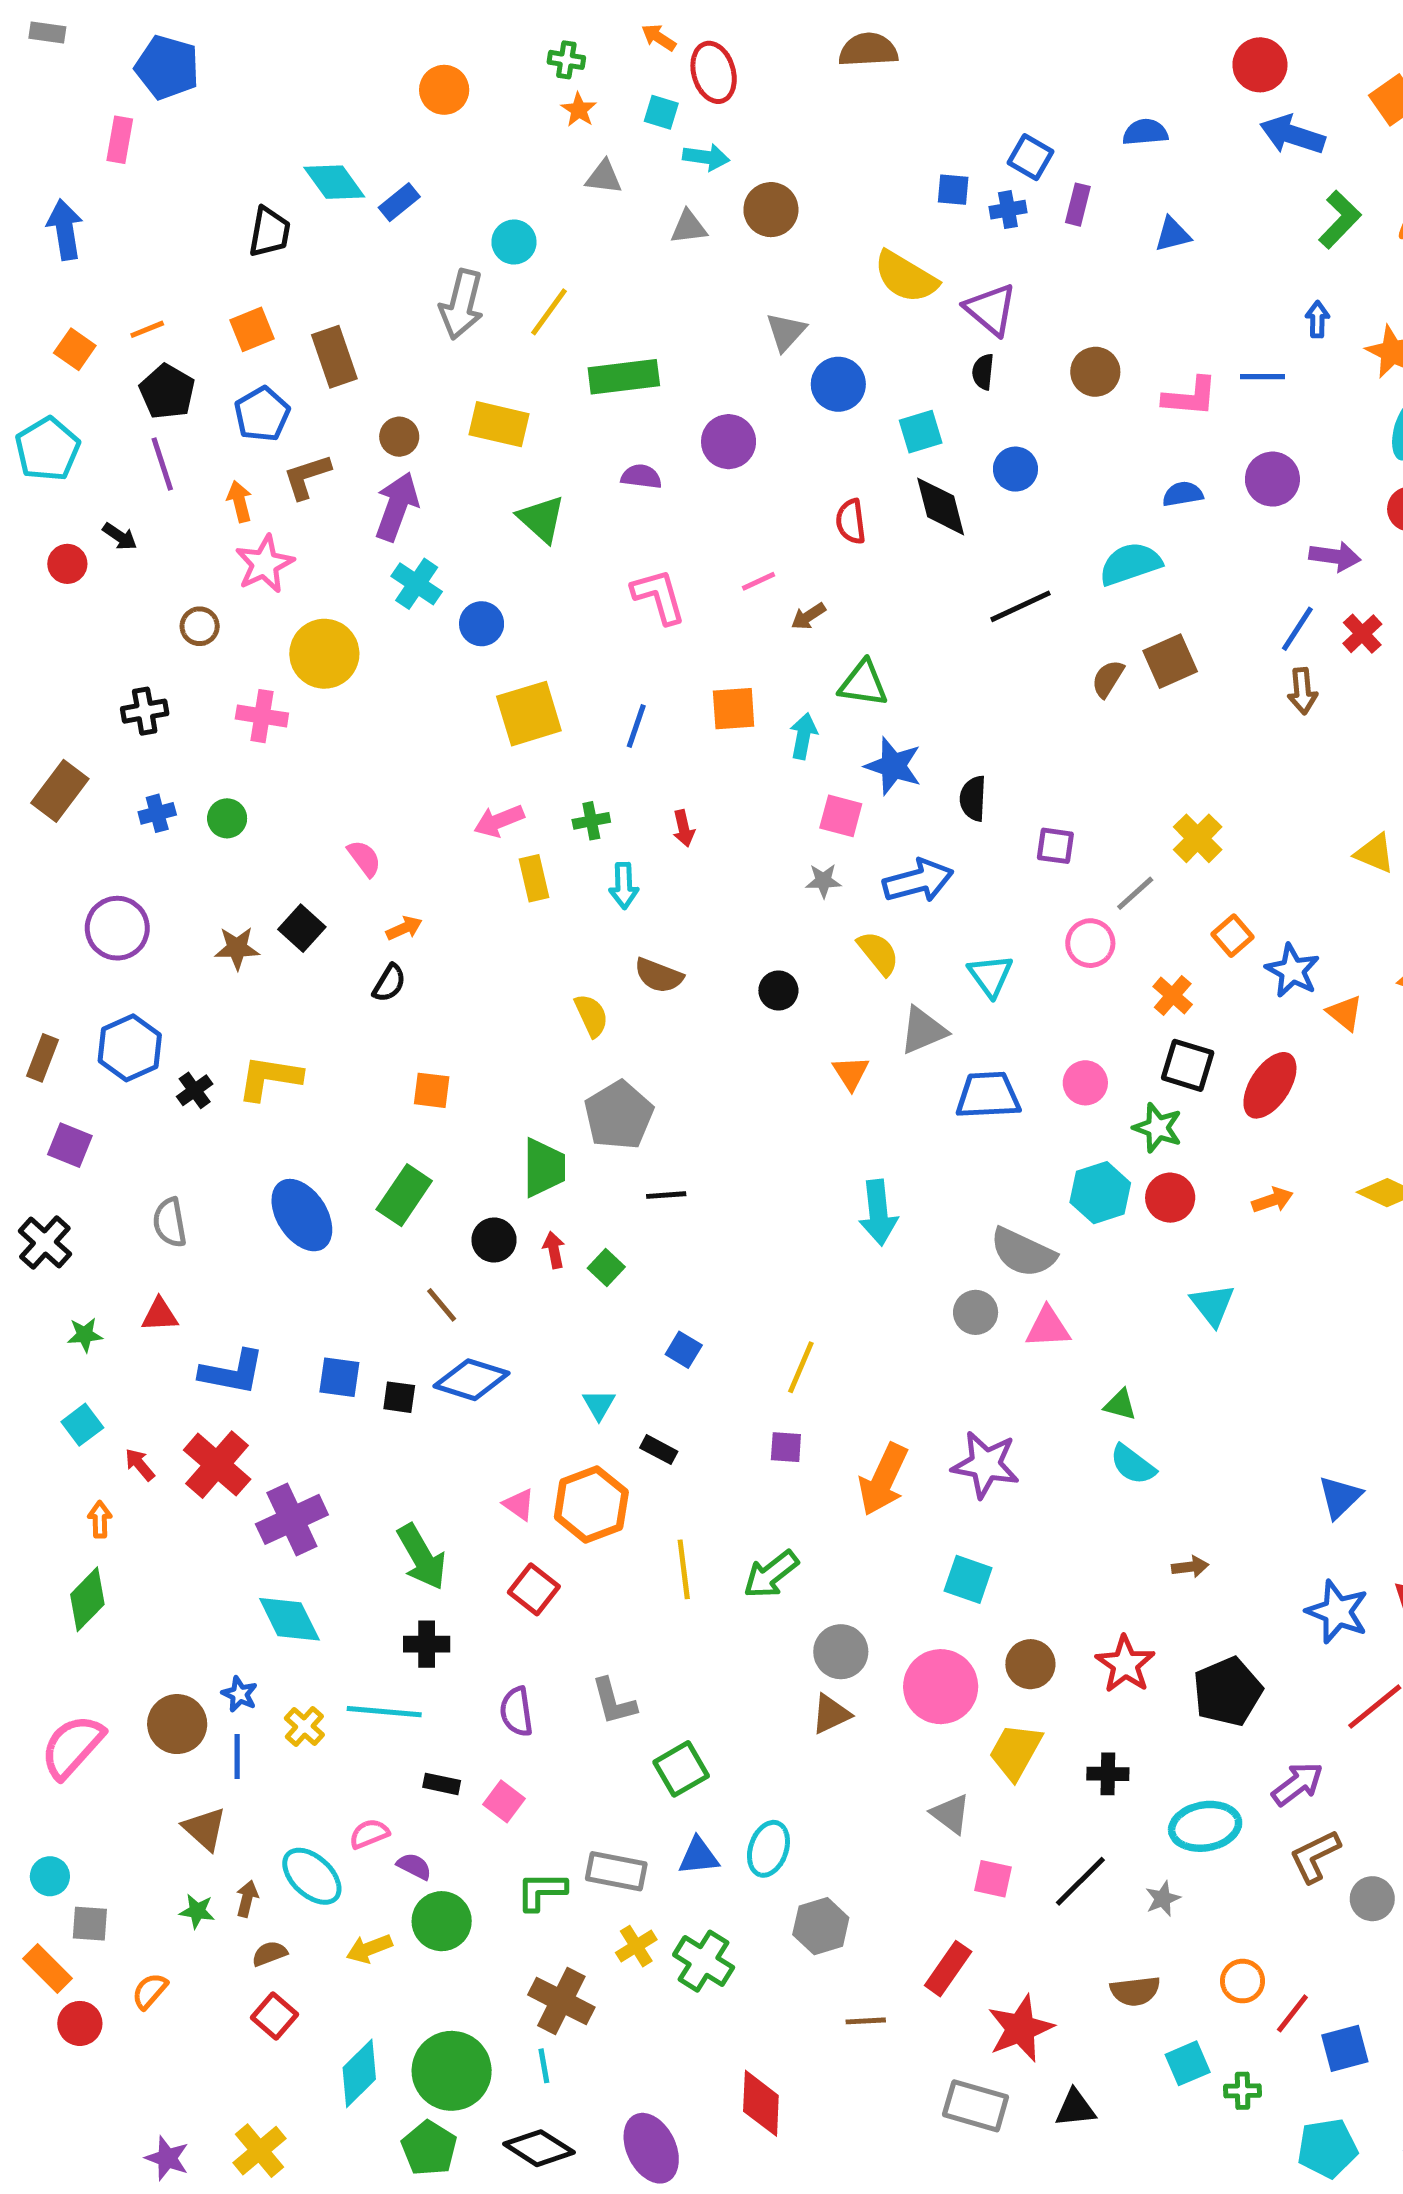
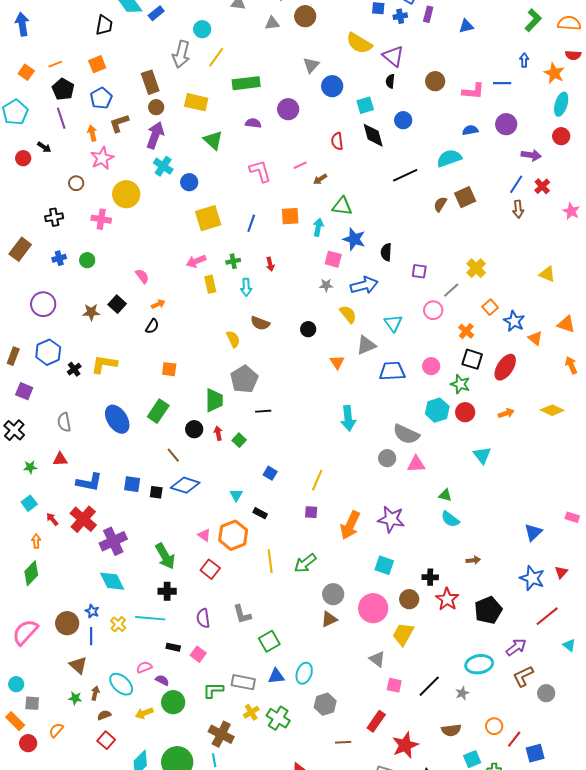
brown rectangle: (334, 357) -> (150, 82), moved
black cross: (1108, 1774) -> (430, 577), moved

